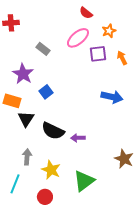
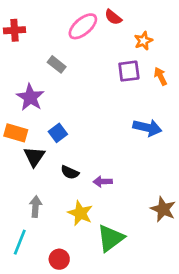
pink ellipse: (78, 38) -> (83, 26), moved
blue square: (46, 92) -> (58, 133), moved
black semicircle: (53, 131) -> (70, 172), size x0.6
yellow star: (51, 170) -> (80, 213), moved

